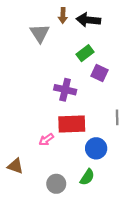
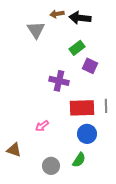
brown arrow: (63, 16) -> (57, 14), turned 80
red rectangle: (72, 124) -> (82, 108), moved

